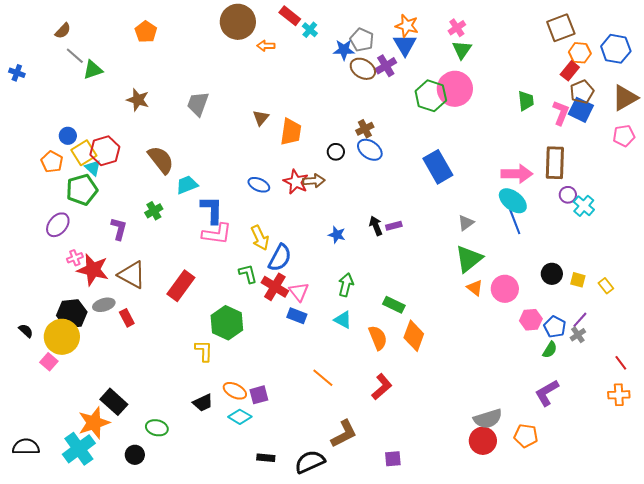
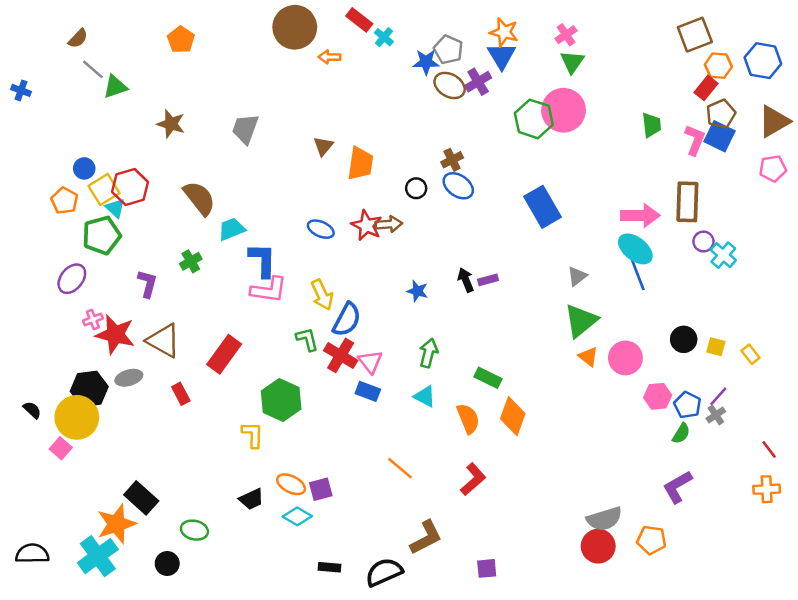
red rectangle: (127, 318) -> (181, 394), moved

